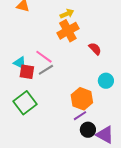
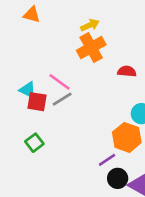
red semicircle: (95, 49) -> (127, 71), turned -40
orange hexagon: (82, 99) -> (127, 137), moved
green square: (25, 103) -> (34, 143), size x0.6

